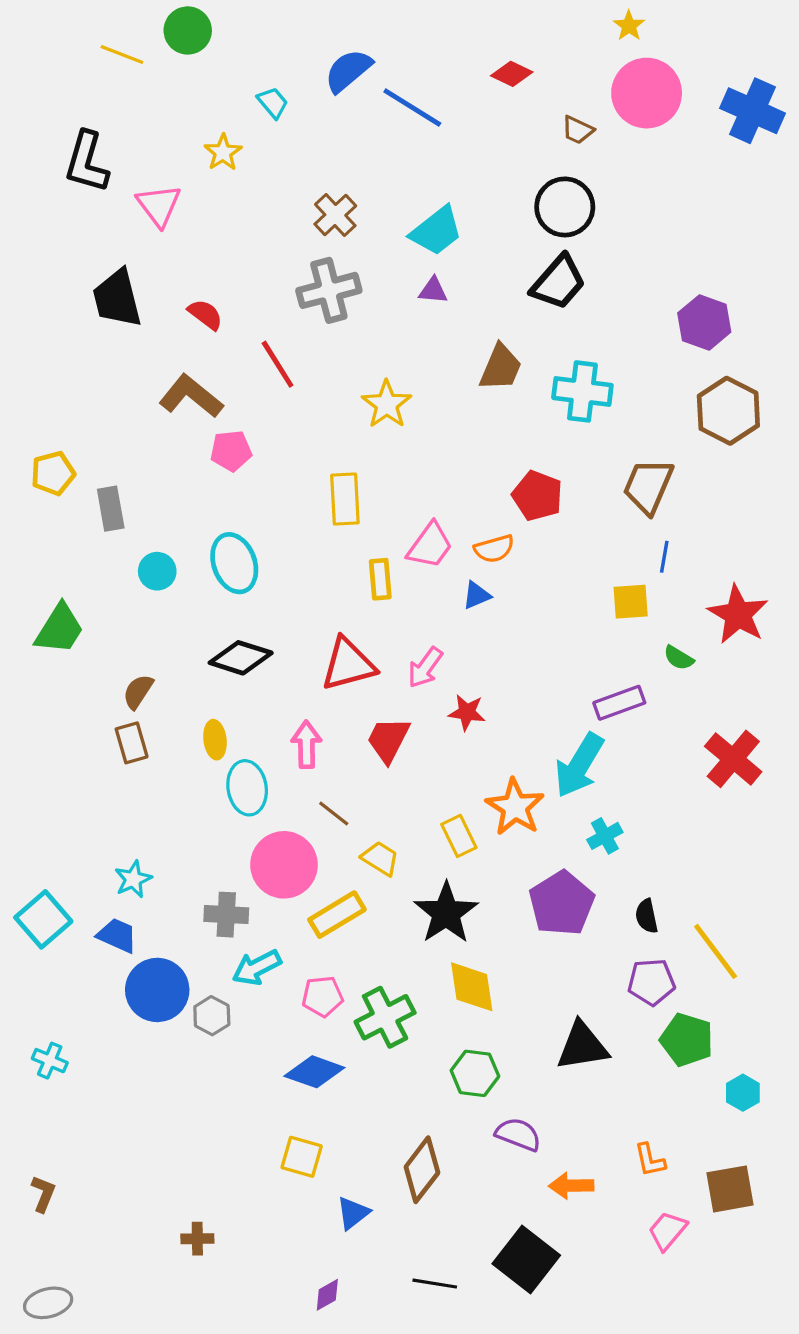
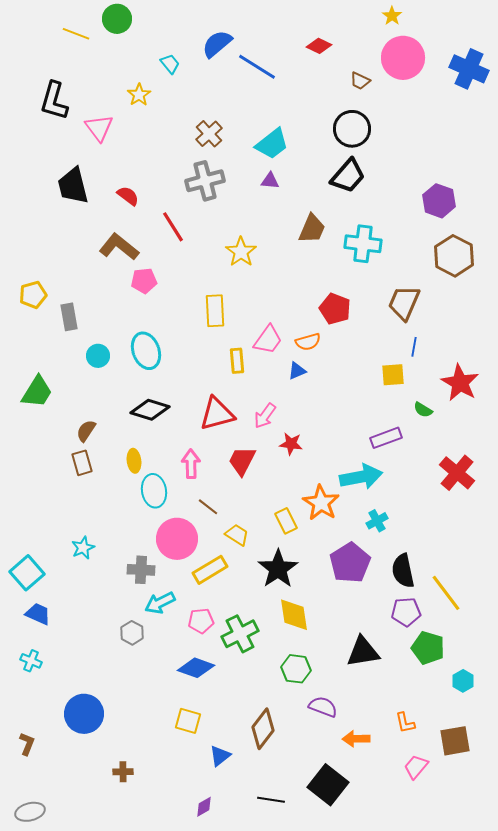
cyan arrow: (579, 765) -> (361, 477), turned -132
black semicircle: (647, 916) -> (403, 571), size x1.6
blue trapezoid: (117, 935) -> (38, 614), moved
blue circle: (157, 990) -> (84, 714), moved

